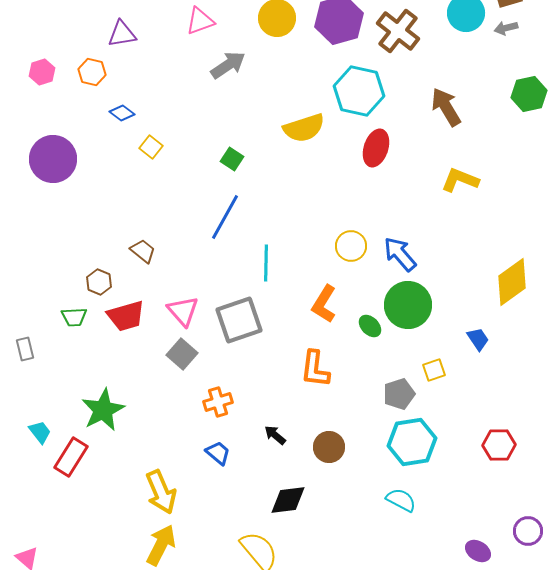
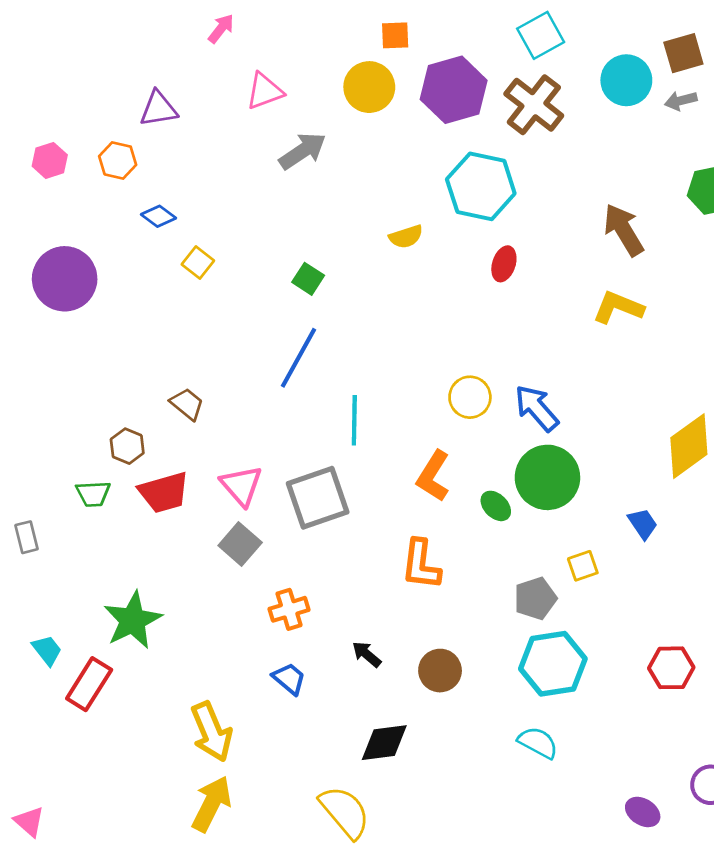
brown arrow: (446, 107) -> (624, 230), moved
yellow semicircle: (304, 128) -> (406, 237), size x0.6
red ellipse: (376, 148) -> (504, 264), size x0.7

